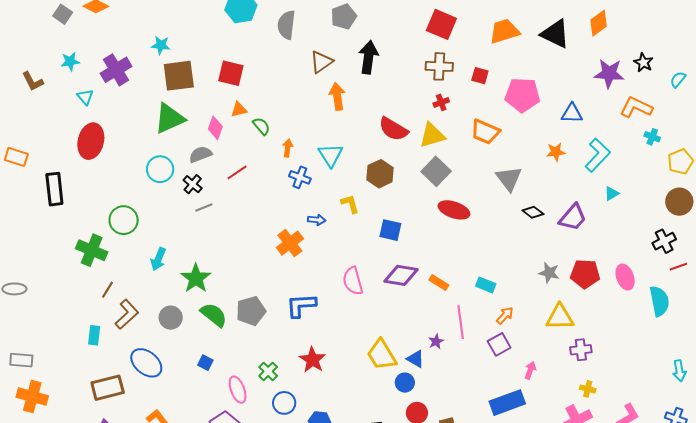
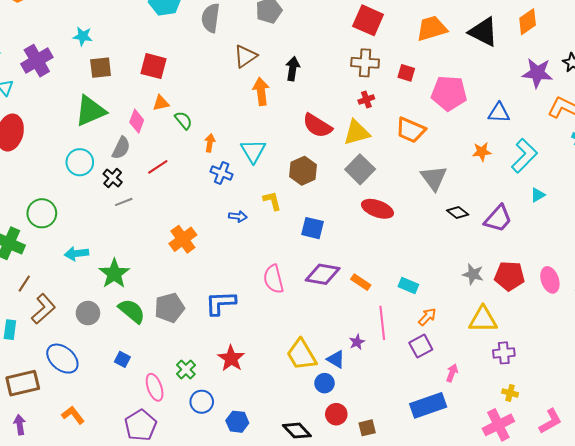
black arrow: (368, 57) -> (293, 69), moved, size x0.7
brown square: (179, 76) -> (101, 68), size x0.7
gray semicircle: (201, 154) -> (121, 148), turned 135
orange cross: (290, 243) -> (183, 239), moved
cyan arrow: (158, 259) -> (77, 254), turned 60

